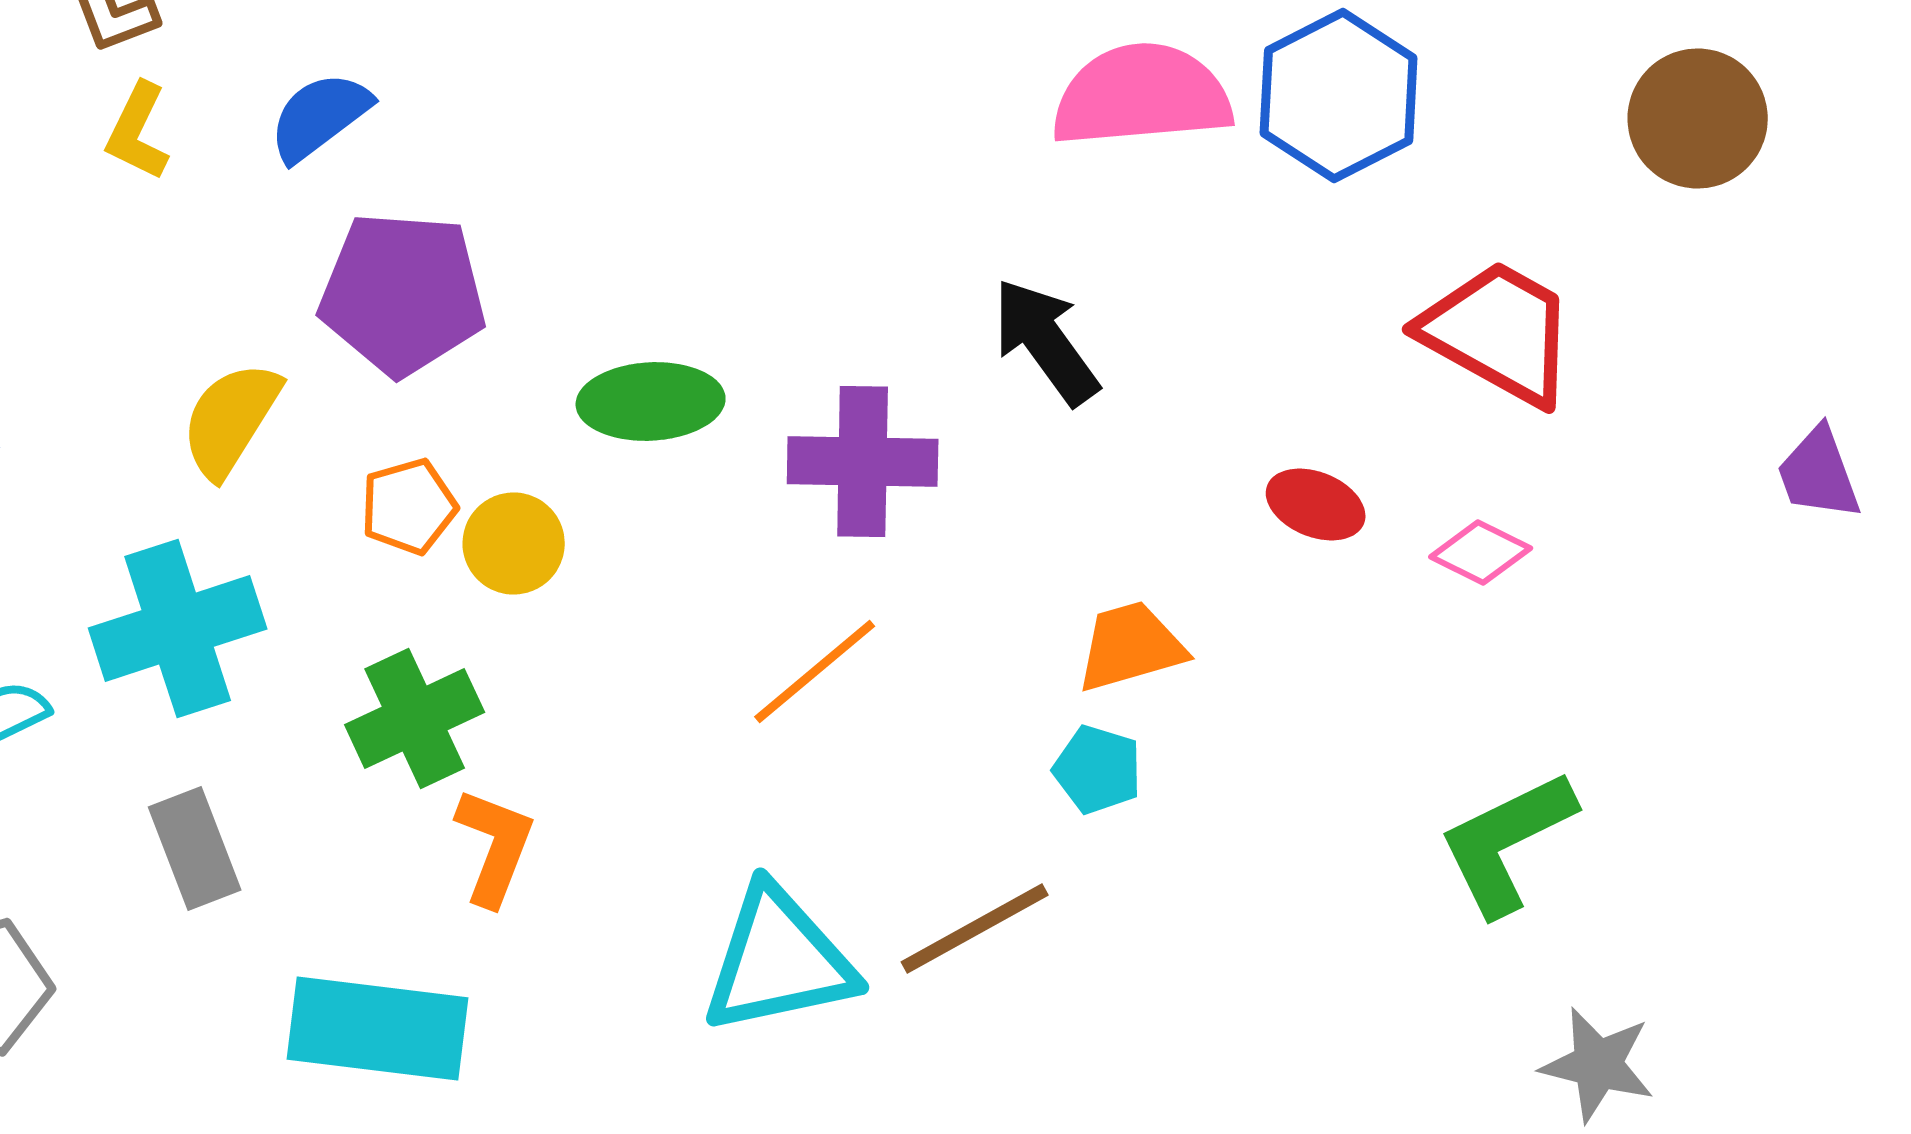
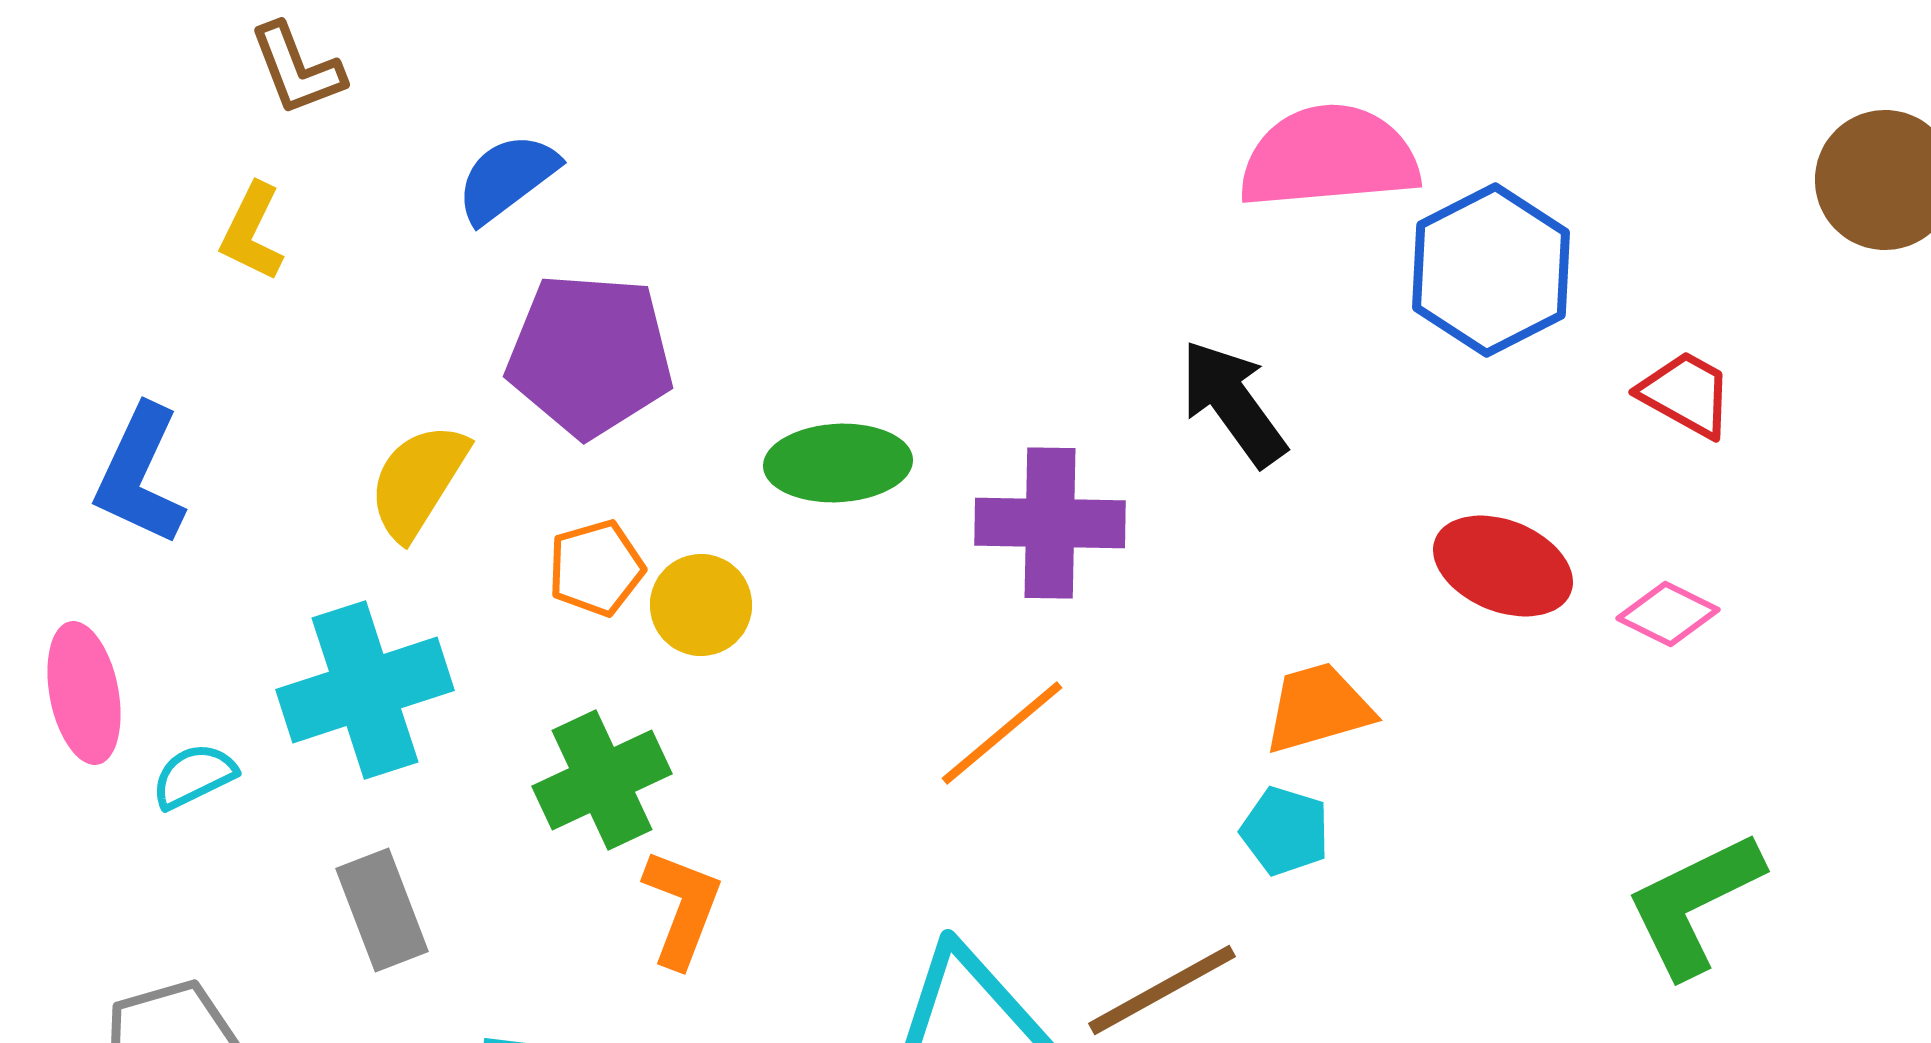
blue hexagon: (1339, 96) -> (1491, 270), moved
yellow L-shape: (138, 132) -> (252, 232), moved
red trapezoid: (1499, 332) -> (1686, 394), size x0.6
red ellipse: (1316, 504) -> (1503, 566), size x1.4

